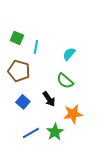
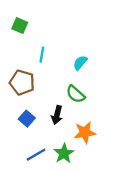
green square: (17, 38) -> (20, 26), moved
black arrow: (49, 99) -> (57, 115), turned 49

